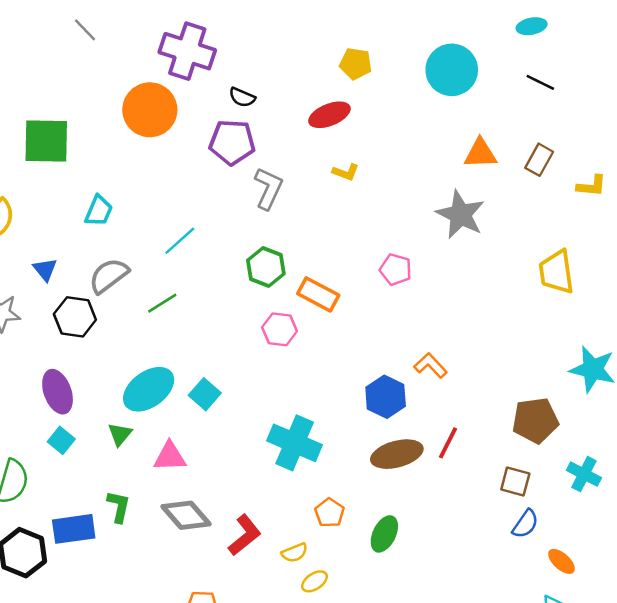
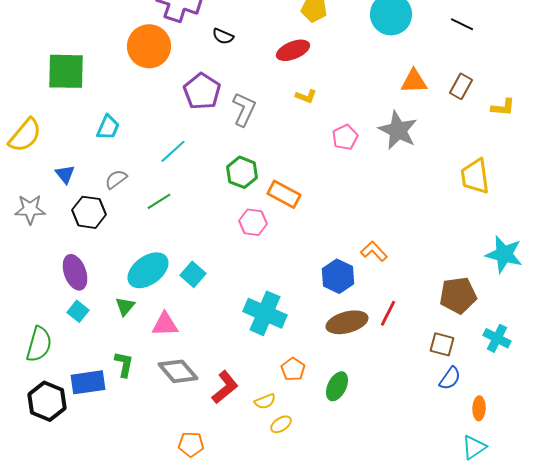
purple pentagon: (232, 142) -> (202, 91), moved, turned 30
pink pentagon: (396, 269) -> (345, 137), moved, turned 30
gray semicircle: (109, 276) -> (116, 179), size x0.7
orange ellipse: (562, 561) -> (479, 408), turned 50

